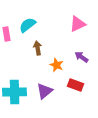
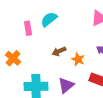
brown arrow: (38, 48) -> (59, 51), moved, turned -104

